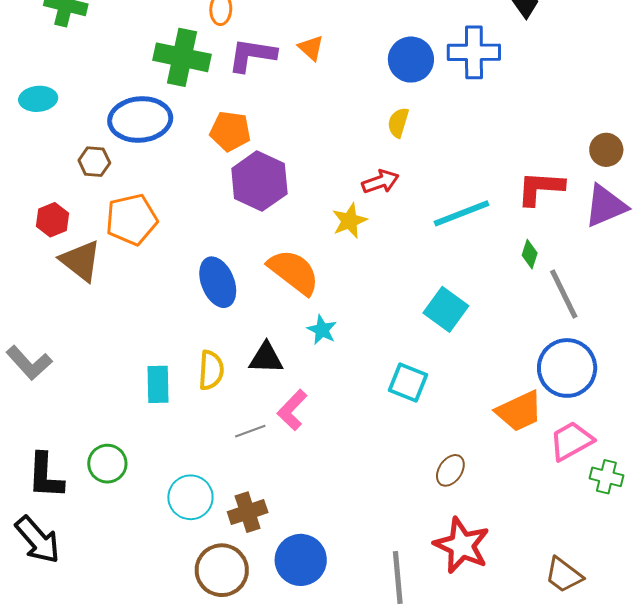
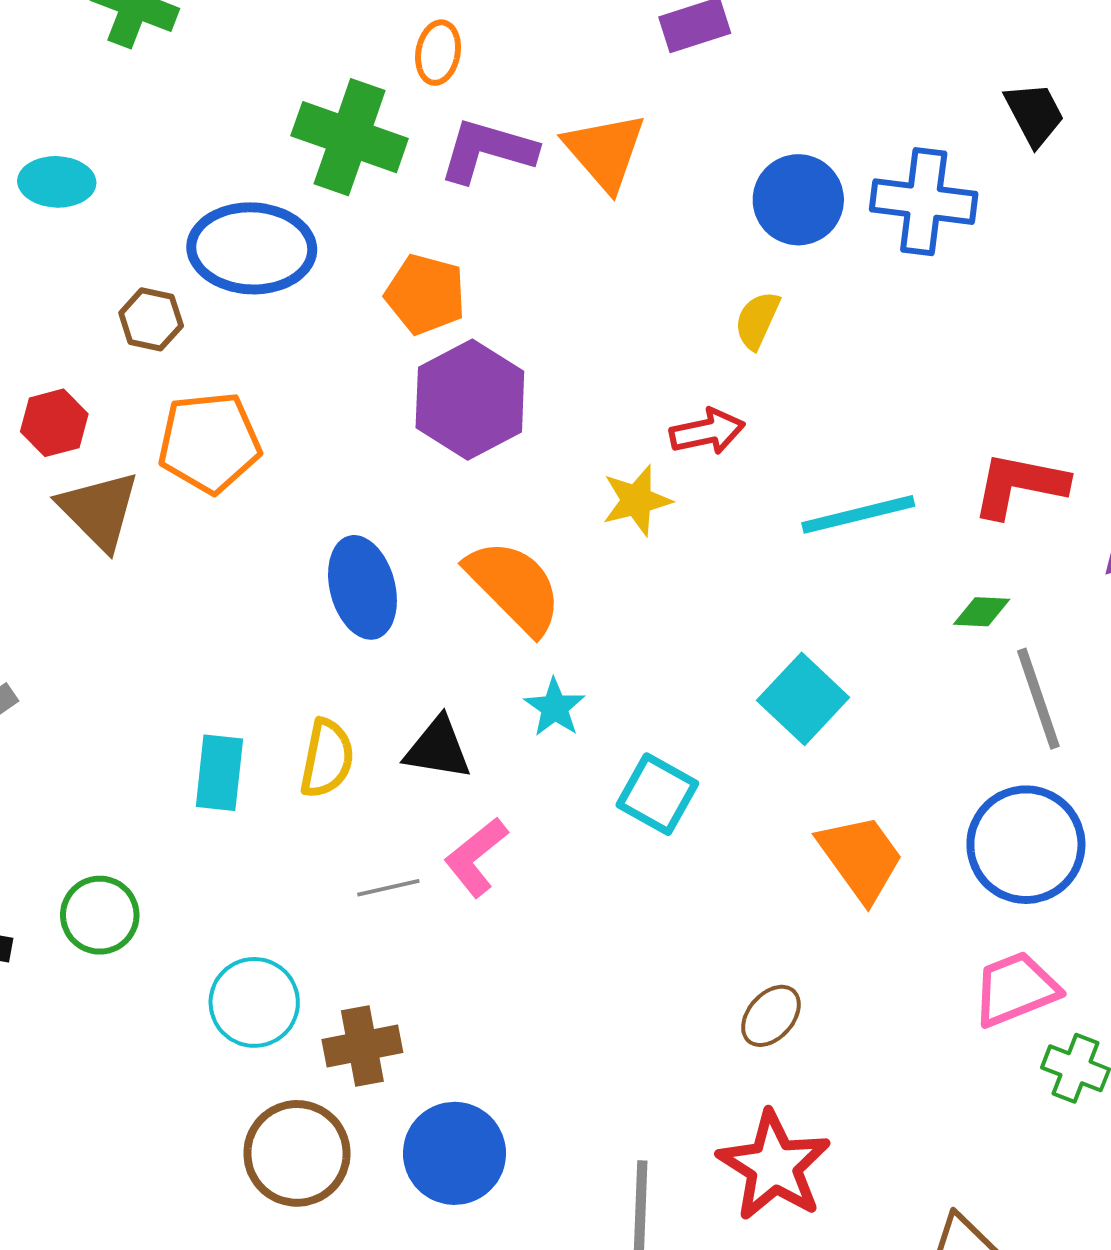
orange triangle: (311, 48) -> (605, 151), size x1.6
green diamond: (530, 254) -> (982, 612), turned 68
cyan square: (408, 383) -> (657, 794), moved
orange trapezoid: (519, 411) -> (861, 858), moved, turned -108

